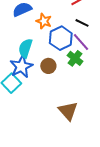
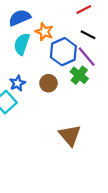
cyan semicircle: (25, 48) -> (22, 44), moved
blue star: (21, 66) -> (17, 83), size x0.6

